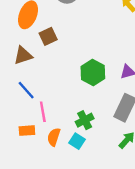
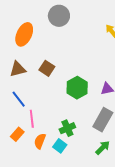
brown square: (48, 36) -> (47, 68), moved, turned -35
orange rectangle: (27, 131) -> (17, 134), turned -48

